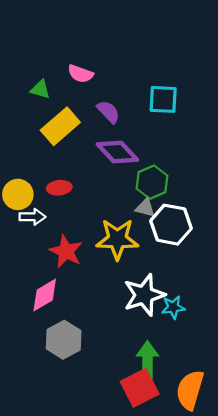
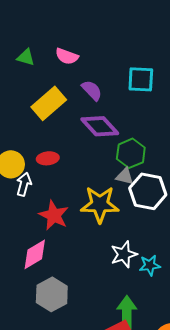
green triangle: (40, 89) -> (26, 57), moved
white arrow: (32, 217) -> (24, 184), turned -75
white star: (144, 295) -> (124, 254), size x0.7

